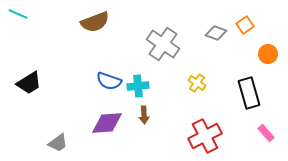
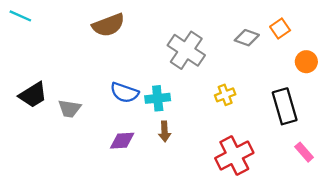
yellow cross: (197, 83) -> (225, 95), turned 36
purple diamond: (107, 123) -> (122, 141), size x0.7
gray trapezoid: (58, 143) -> (70, 109), moved, turned 45

